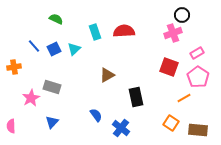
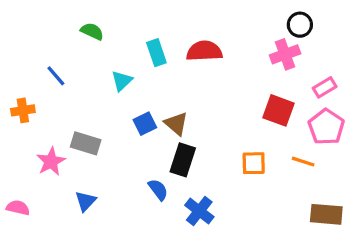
blue square: (54, 49) -> (145, 124), moved
brown triangle: (107, 75) -> (176, 124), turned -49
black rectangle: (136, 97) -> (183, 160), moved, turned 30
orange line: (184, 98) -> (303, 162), turned 48
orange square: (171, 123) -> (254, 163), moved, turned -35
pink semicircle: (11, 126) -> (18, 208), turned 104

